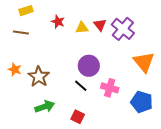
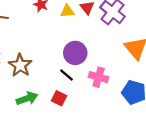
red square: (78, 117) -> (59, 98), moved

